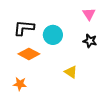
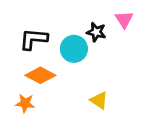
black star: (90, 41) -> (96, 32), moved
orange star: (20, 84) -> (25, 103), moved

